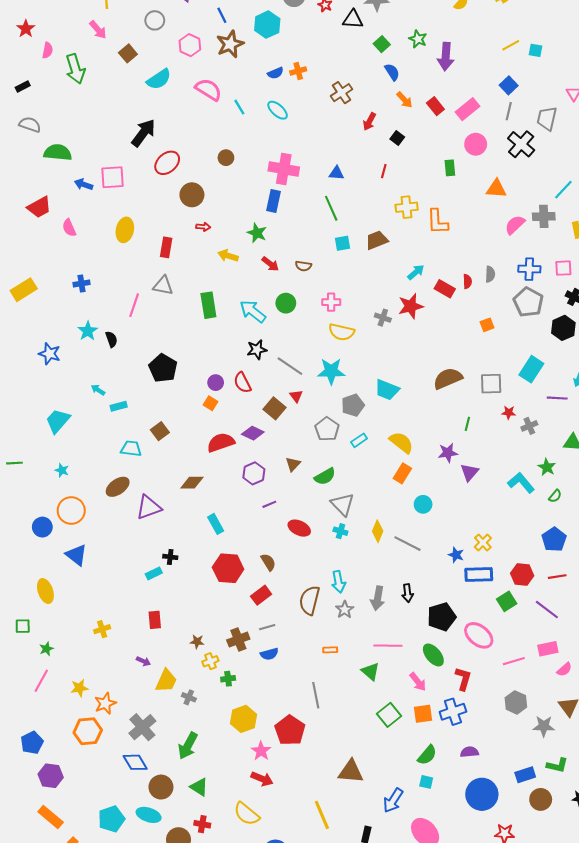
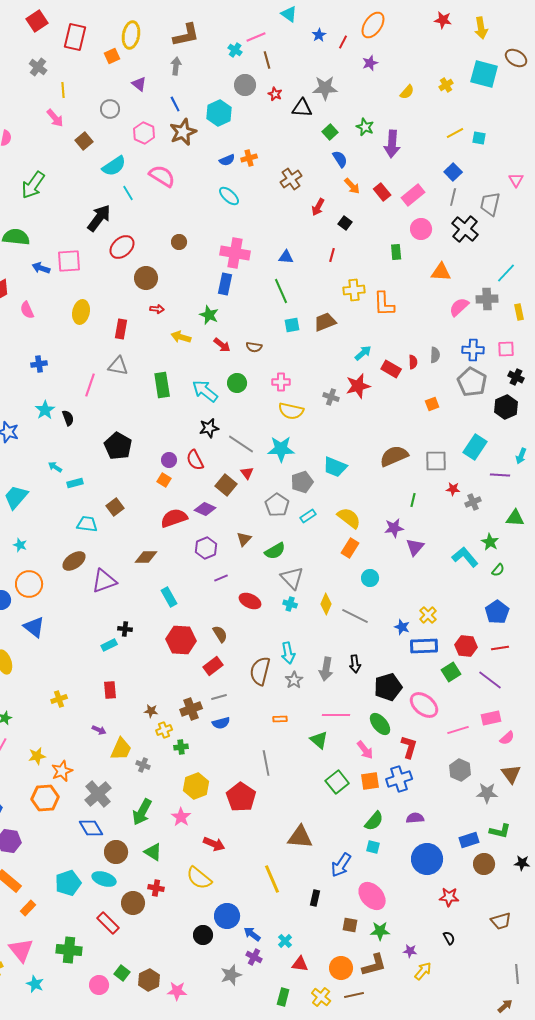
green arrow: (75, 69) -> (33, 185), moved, turned 52
cyan line: (239, 107) -> (128, 193), moved
pink star: (261, 751) -> (181, 817), moved

